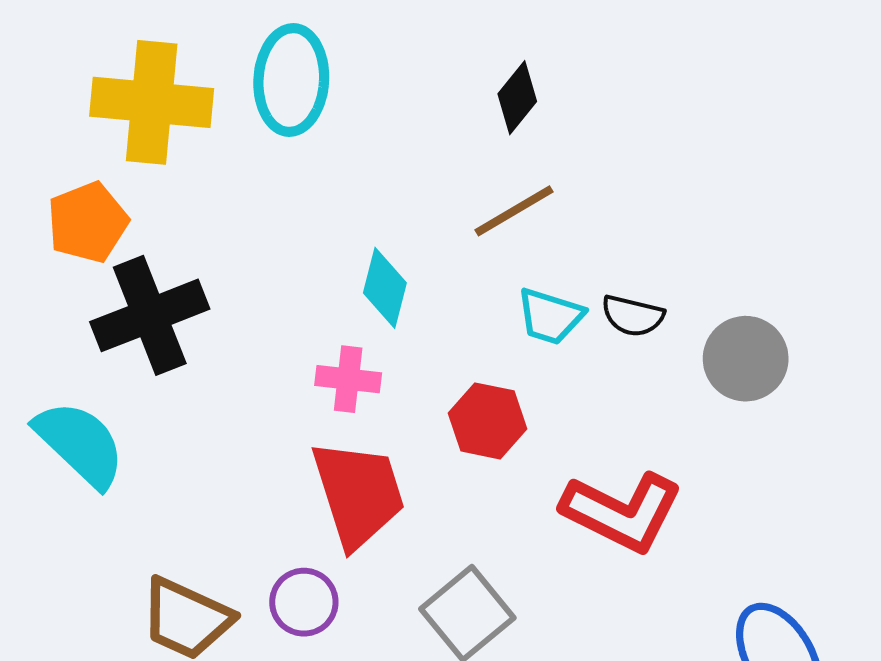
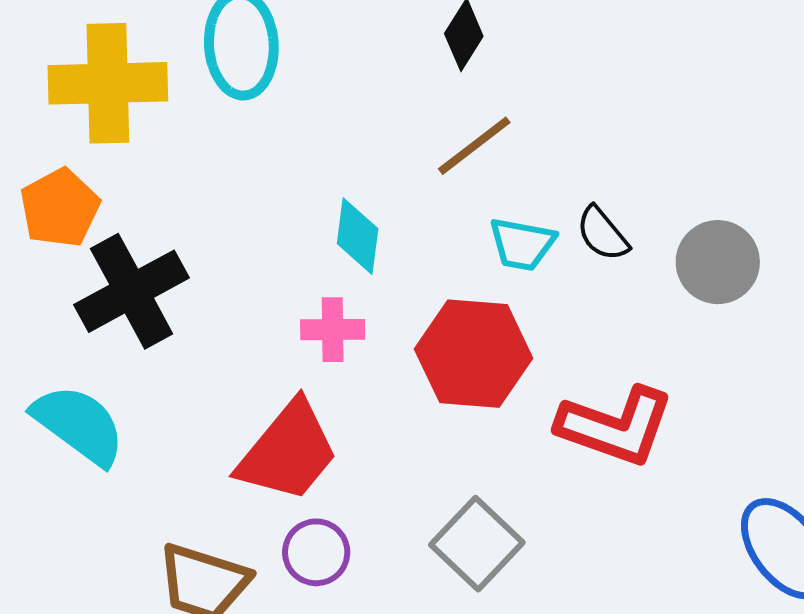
black semicircle: (633, 316) -> (602, 234), turned 44
red hexagon: (488, 421) -> (474, 354), size x1.5
red trapezoid: (358, 494) -> (288, 452), moved, turned 64

